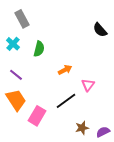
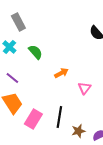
green semicircle: (39, 49) -> (35, 52), turned -56
black line: (66, 101) -> (59, 117), moved, turned -45

